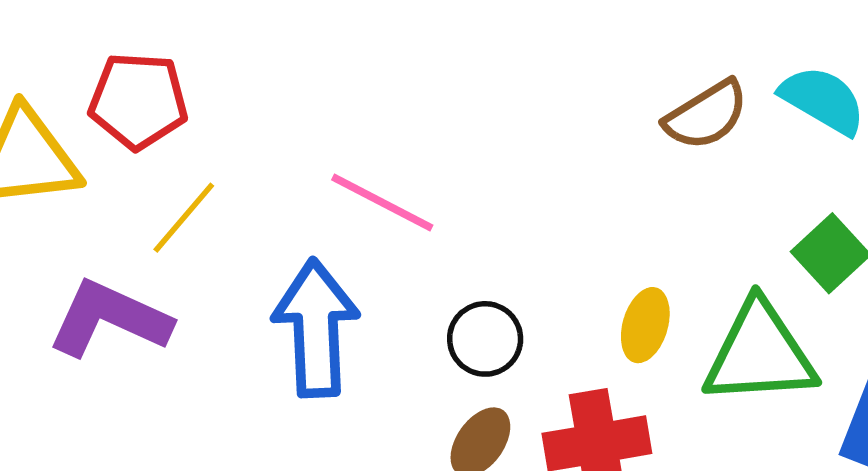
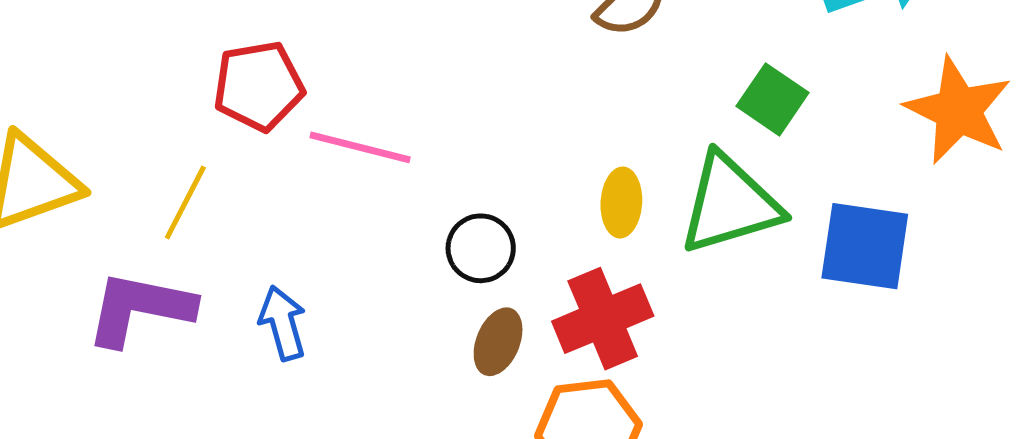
red pentagon: (138, 101) -> (259, 86), moved
blue arrow: (316, 328) -> (283, 323), moved, size x0.6

